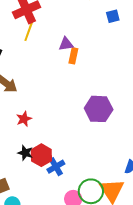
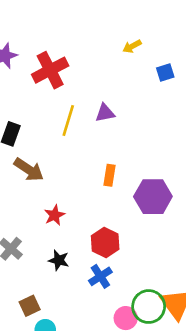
yellow line: (29, 30) -> (68, 120), moved
orange rectangle: (73, 56) -> (110, 175), moved
red hexagon: (41, 155) -> (105, 243), moved

